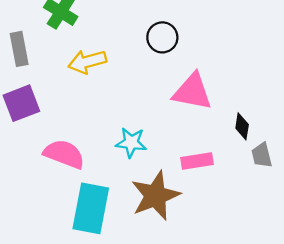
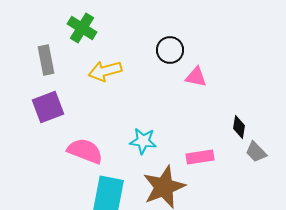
pink triangle: (192, 92) -> (196, 77), moved, size x0.6
gray trapezoid: (262, 155) -> (256, 152), turned -30

